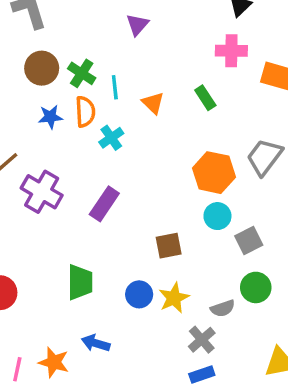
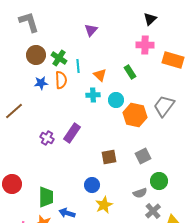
cyan cross: (111, 138) -> (93, 95), moved, turned 32
purple cross: (42, 192) -> (47, 138), moved, size x0.6
cyan circle: (217, 216) -> (116, 100), moved
gray square: (249, 240) -> (143, 156), moved
green trapezoid: (80, 282) -> (46, 197), moved
yellow star: (174, 298) -> (104, 205), moved
gray cross: (202, 340) -> (153, 211), moved

